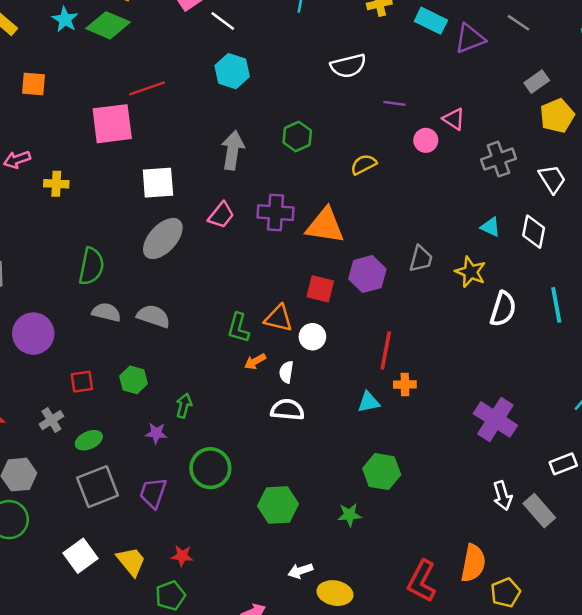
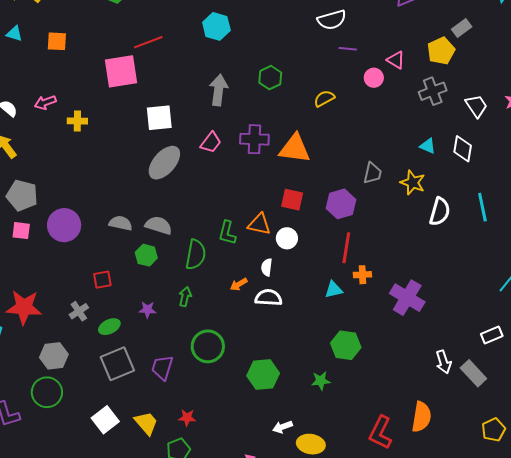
white semicircle: (348, 66) -> (332, 20), moved
yellow pentagon: (557, 116) -> (441, 51), moved
green semicircle: (91, 266) -> (196, 255), moved
purple hexagon: (367, 274) -> (341, 204), moved
purple circle: (33, 334) -> (64, 225), moved
orange arrow: (255, 361) -> (239, 284), moved
green hexagon: (133, 380) -> (146, 255), moved
purple cross: (495, 419) -> (407, 298), moved
purple star: (156, 433) -> (147, 310), moved
yellow pentagon: (506, 593) -> (493, 430), moved

